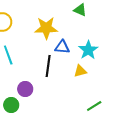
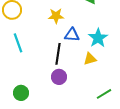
yellow star: (46, 28) -> (56, 16), size x0.7
purple circle: (25, 89) -> (59, 77), moved

